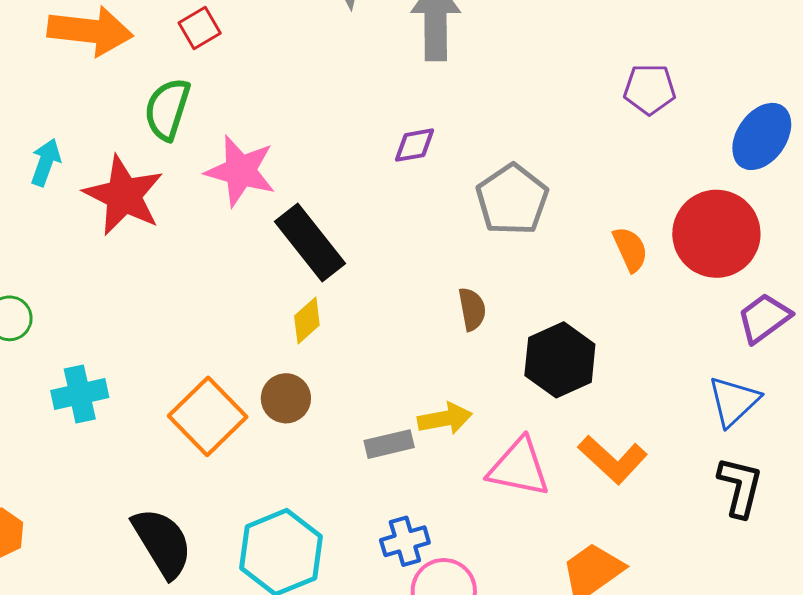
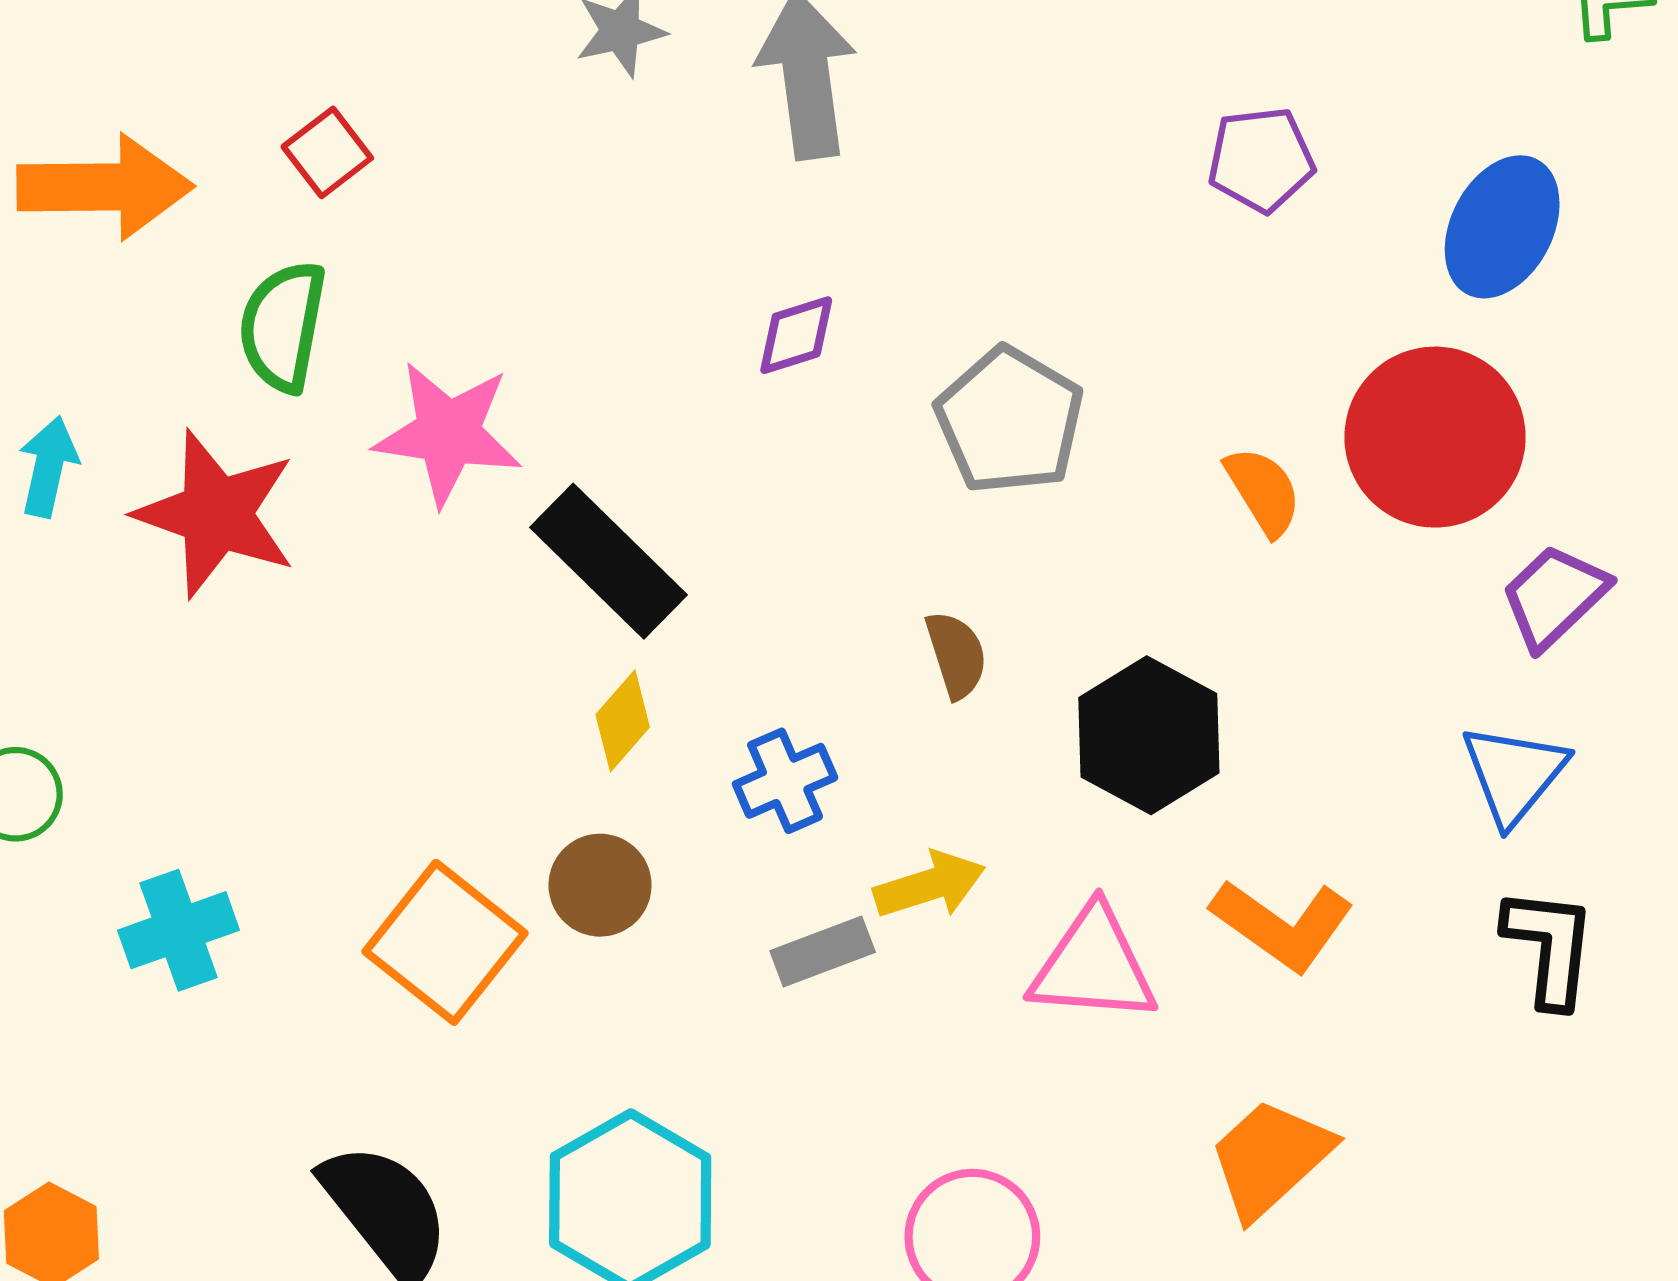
blue cross: (405, 541) -> (785, 781), moved

